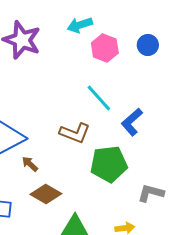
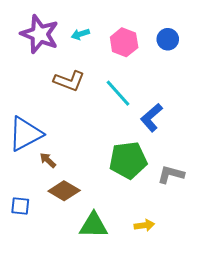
cyan arrow: (80, 25) -> (80, 34), moved, size x0.7
brown L-shape: (75, 133) -> (69, 81), moved
gray L-shape: (151, 193) -> (171, 174), moved

